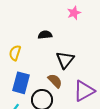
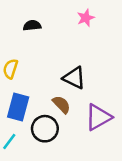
black semicircle: (45, 35) -> (32, 25), moved
black triangle: (65, 60) -> (74, 78), turned -42

